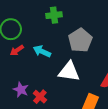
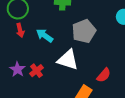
red arrow: (17, 50) -> (20, 30), turned -80
red cross: (40, 97) -> (37, 71), moved

